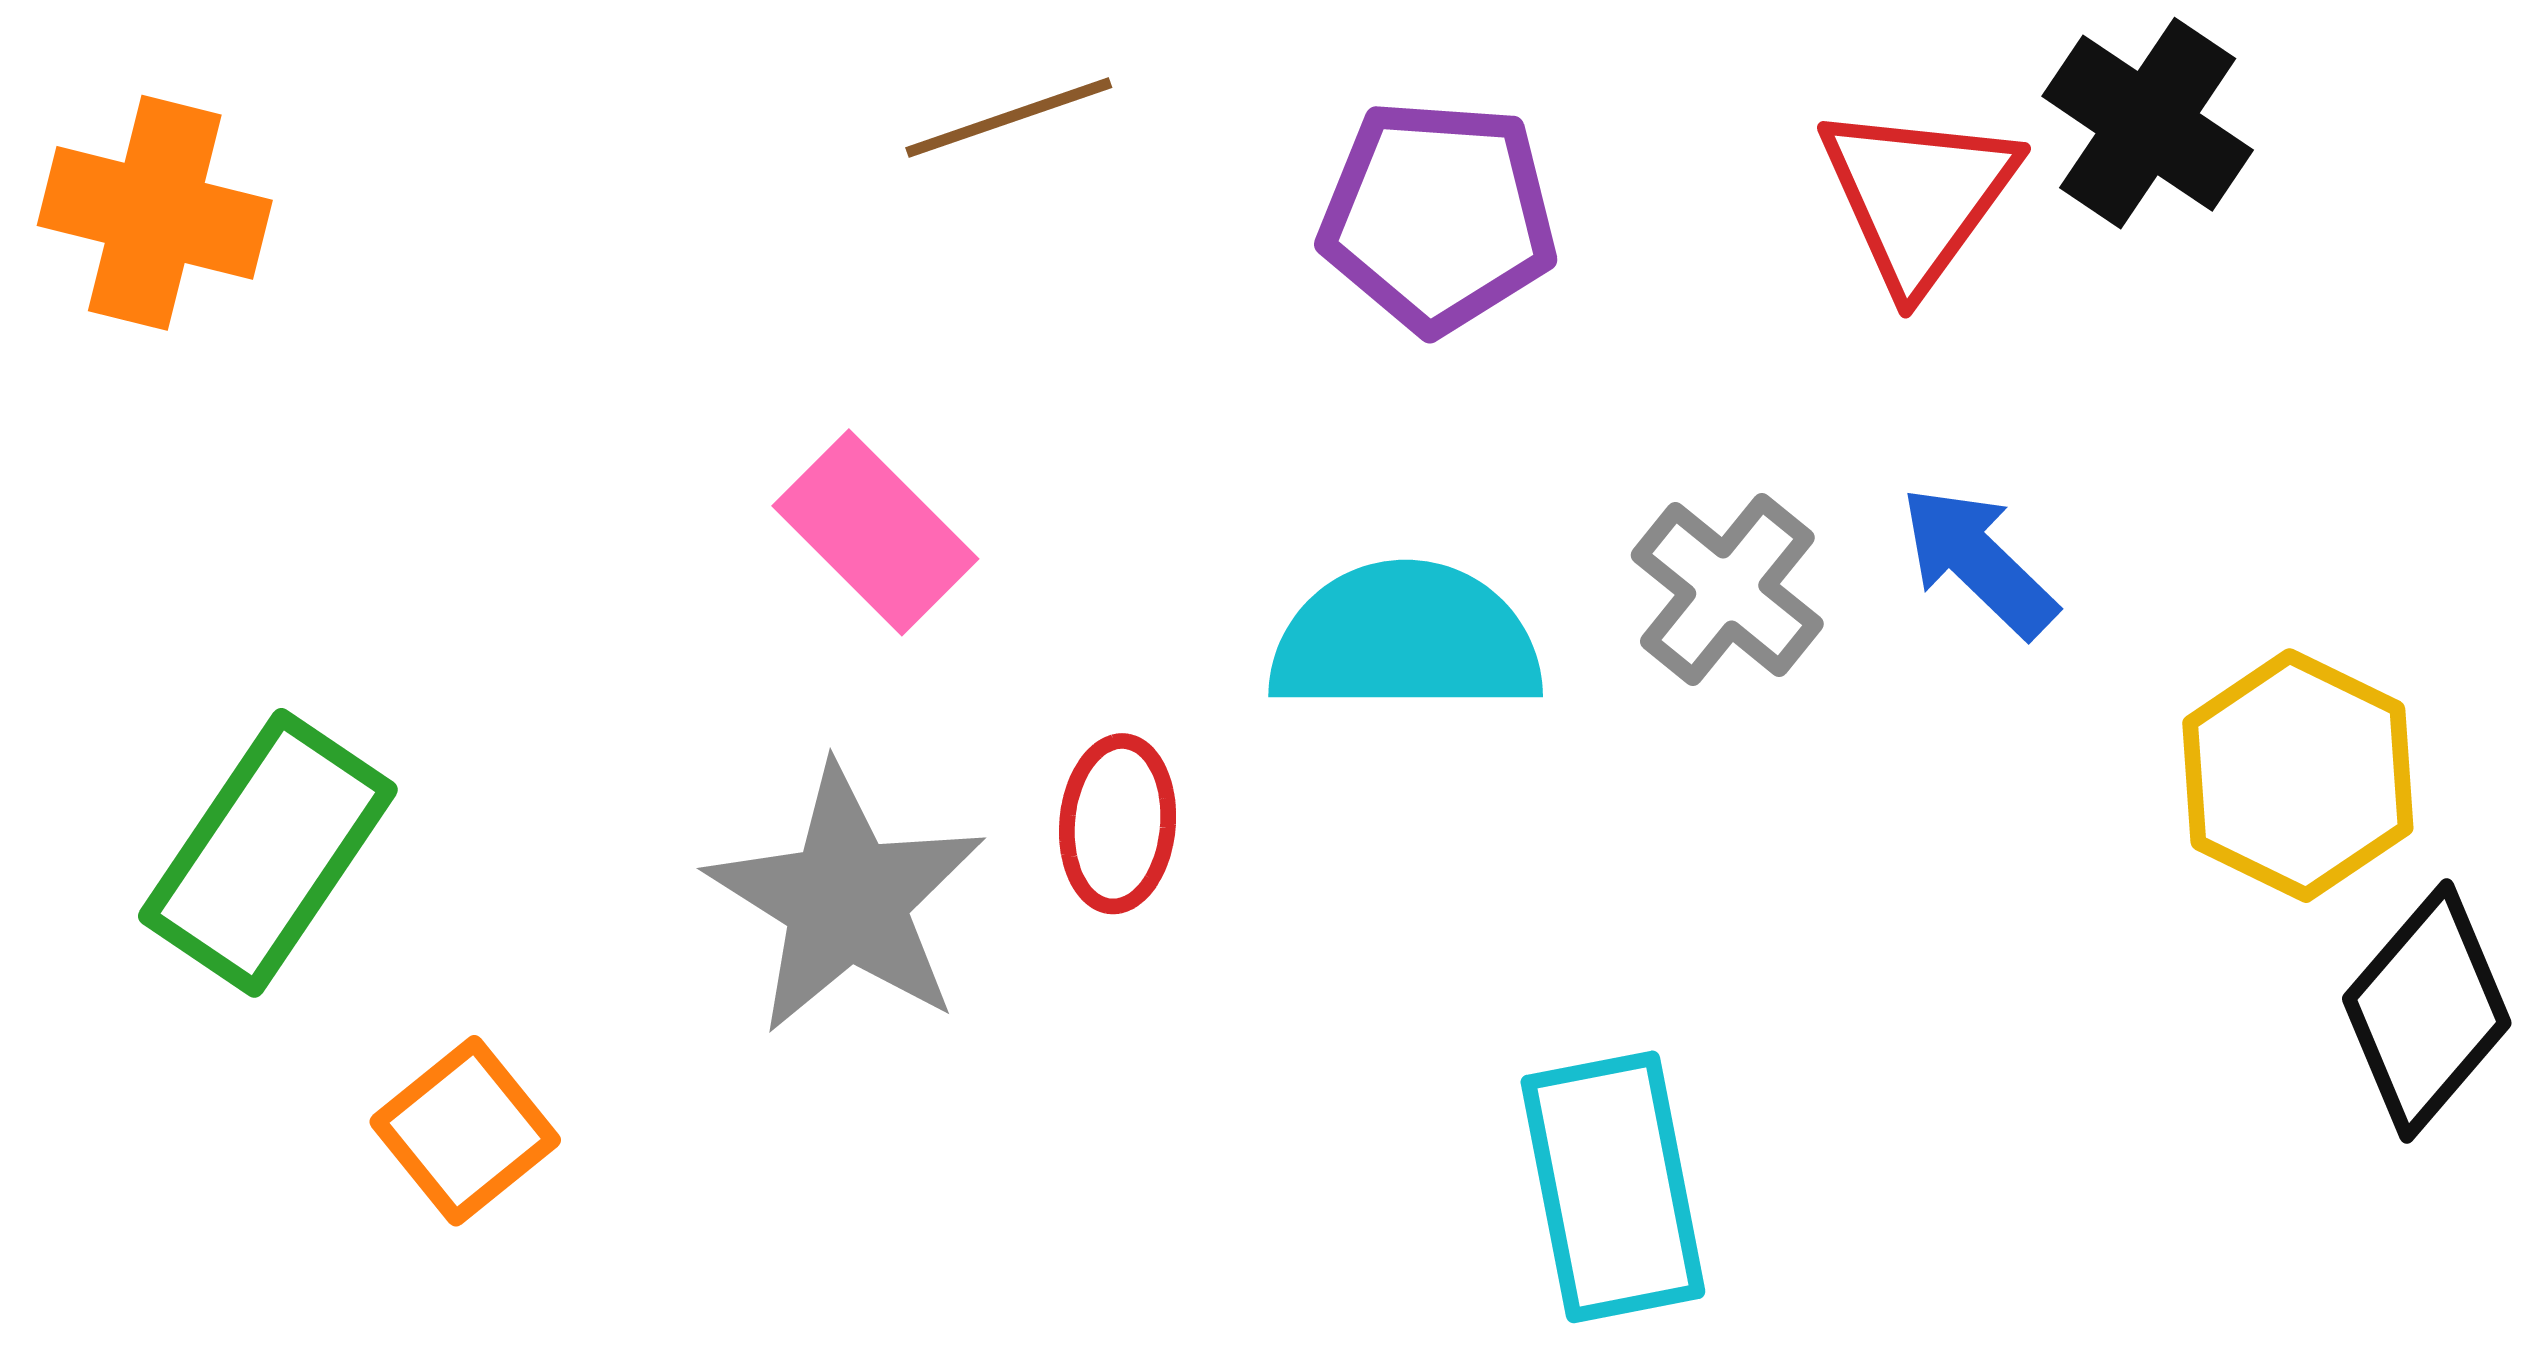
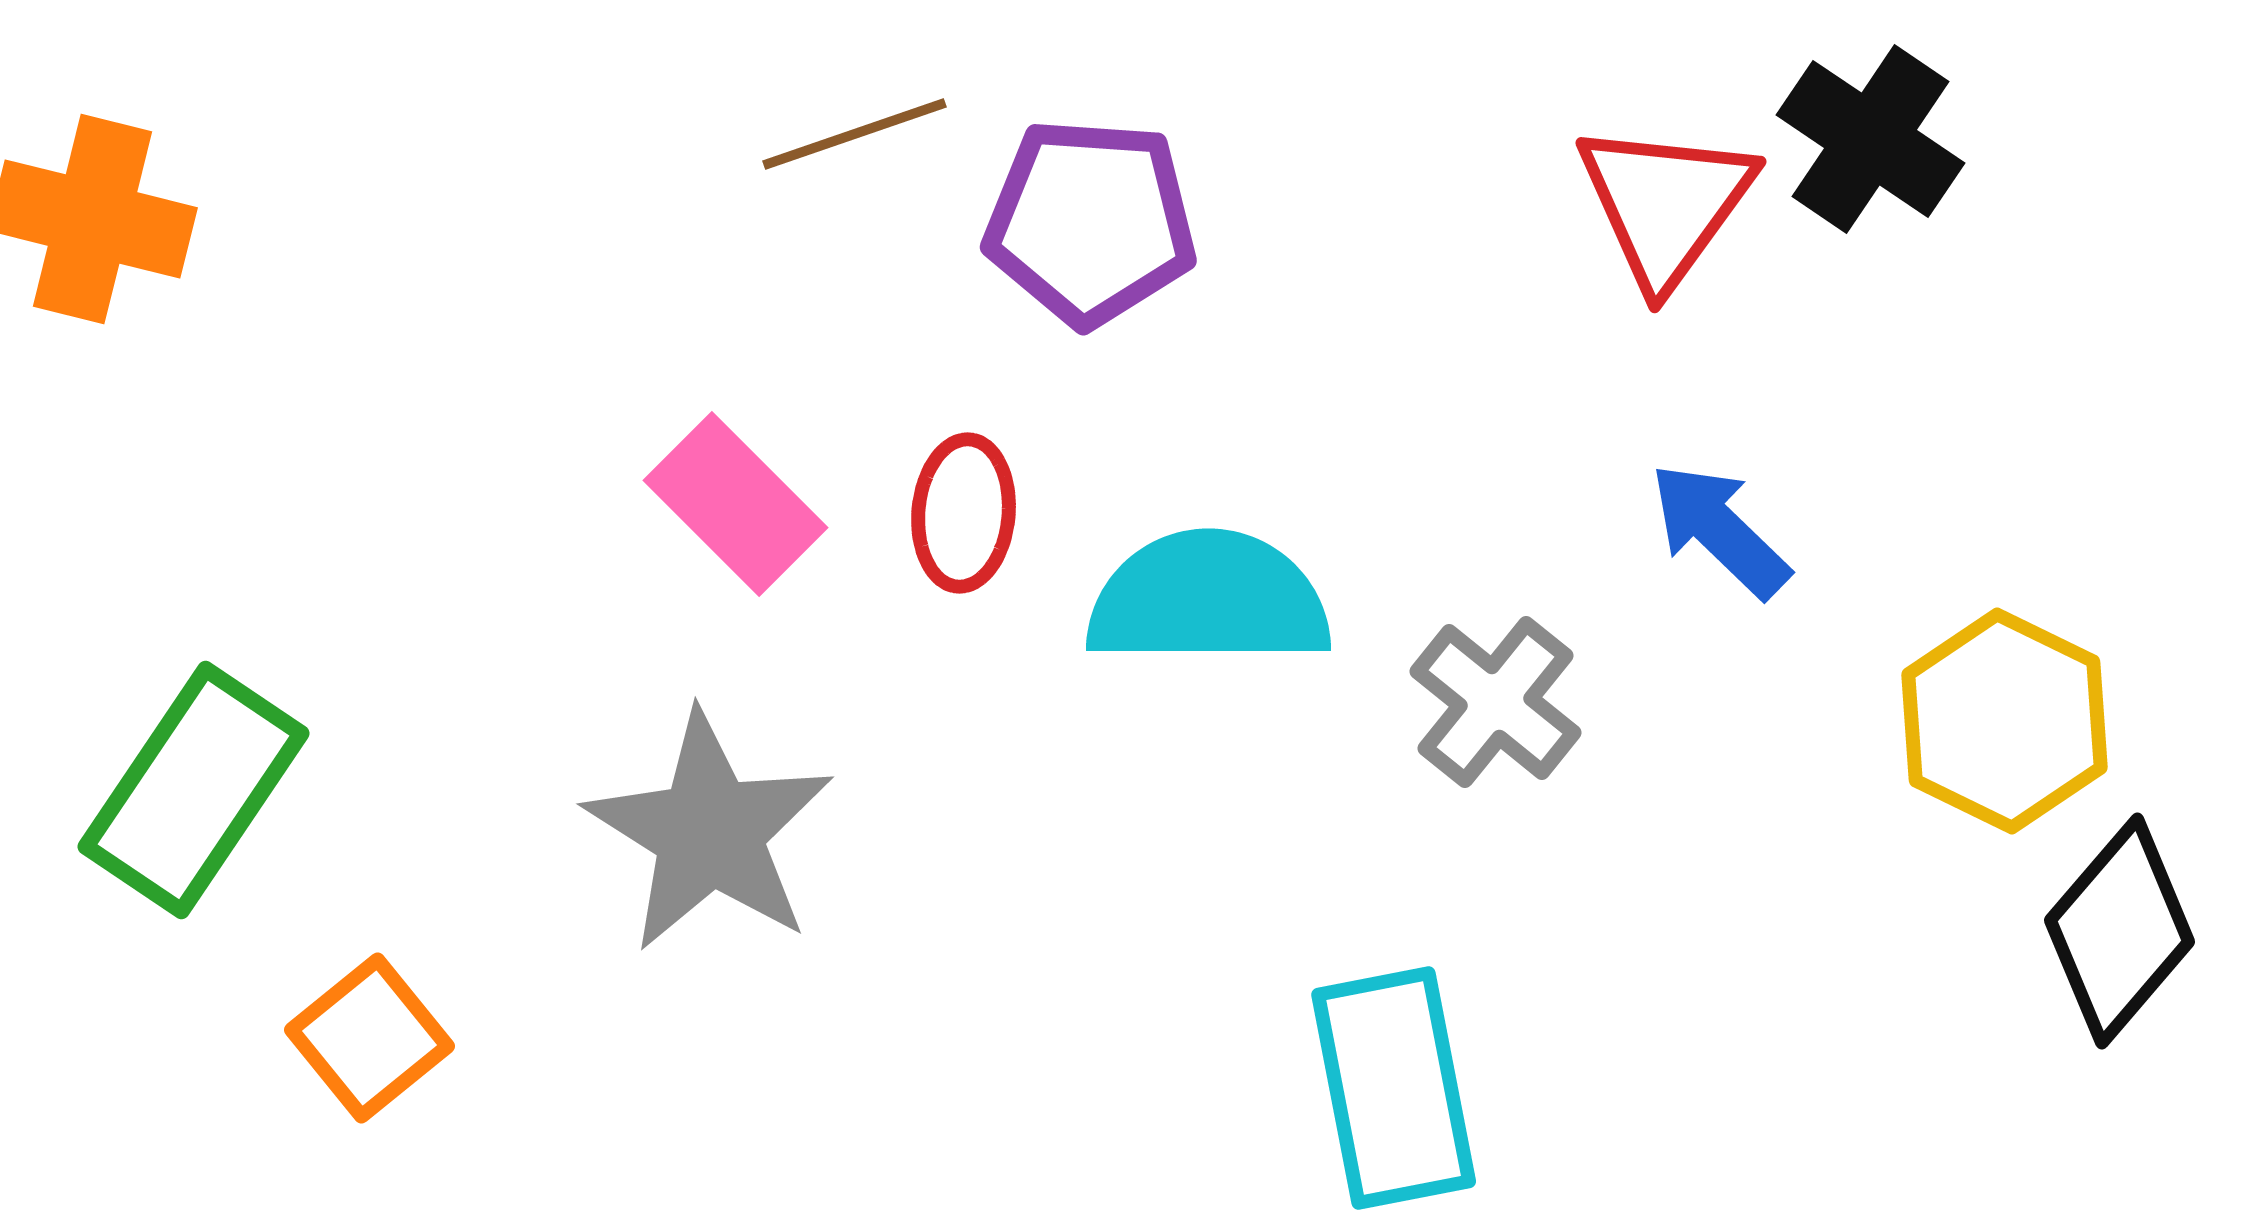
purple pentagon: (1438, 216) -> (1091, 222), moved
gray cross: (1727, 589) -> (1496, 702), moved
red ellipse: (1118, 824) -> (964, 513), moved

